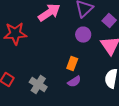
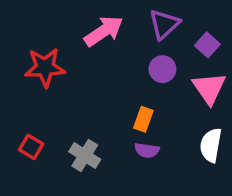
purple semicircle: (74, 82) -> (147, 150), turned 40

